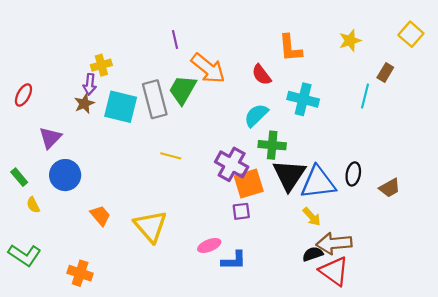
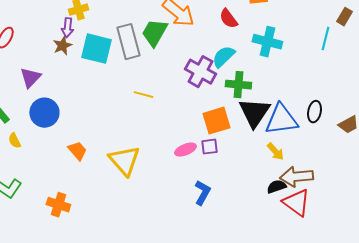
purple cross: (232, 164) -> (200, 72), moved
pink ellipse: (209, 245) -> (185, 150), moved
blue L-shape: (234, 260) -> (202, 193), turned -60

